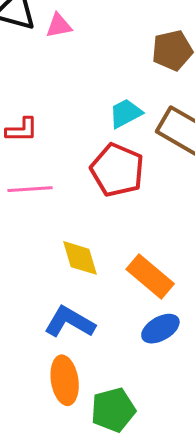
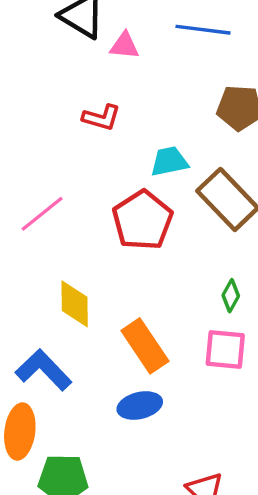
red L-shape: (22, 130) -> (102, 118), moved
pink line: (30, 189) -> (42, 214), turned -51

